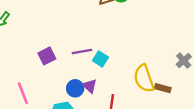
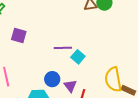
purple square: (47, 56) -> (19, 35), moved, turned 35
purple triangle: (90, 86) -> (70, 86), moved

